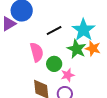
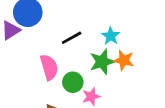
cyan star: (83, 30) -> (111, 36), size x0.6
green star: (77, 49) -> (102, 62), turned 30

